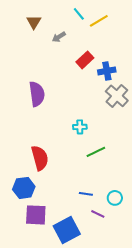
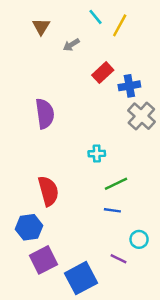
yellow line: (99, 21) -> (120, 25), turned -30
blue line: (86, 194) -> (112, 210), moved
purple square: (36, 215) -> (44, 260), turned -30

